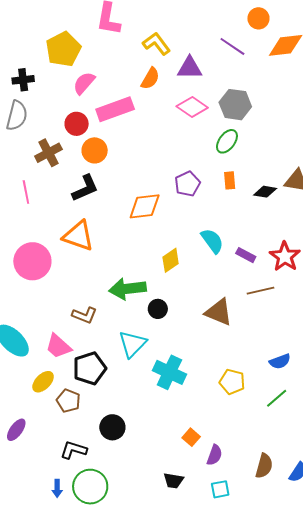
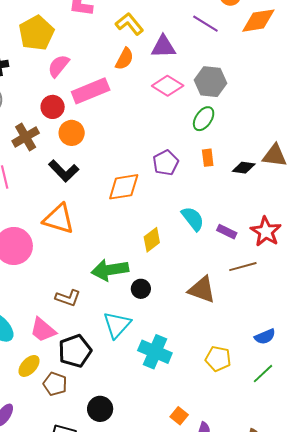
black L-shape: (85, 188) -> (64, 171), turned 72

